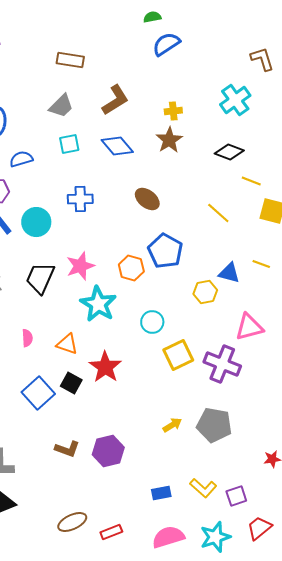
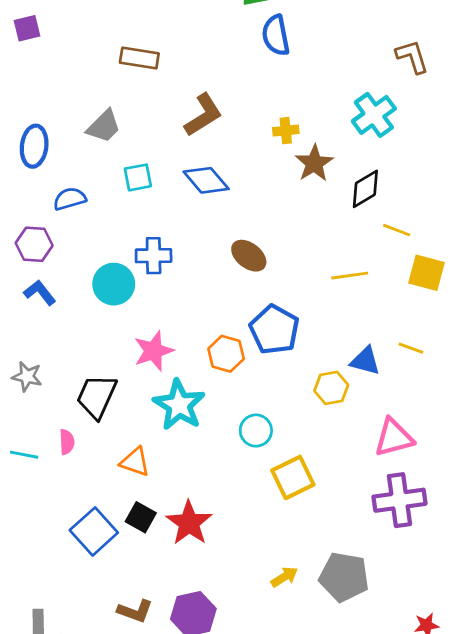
blue semicircle: (166, 44) -> (276, 35), turned -68
gray trapezoid: (61, 106) -> (104, 126), moved
brown star: (169, 140) -> (314, 163), moved
black diamond: (229, 152) -> (365, 189), turned -52
yellow line: (218, 213) -> (350, 276), turned -50
cyan circle: (36, 222) -> (114, 284), moved
black trapezoid: (40, 278) -> (97, 396), moved
pink semicircle: (27, 338) -> (67, 442), moved
purple cross: (222, 364) -> (399, 500), moved, turned -30
red star: (105, 367) -> (189, 523), moved

